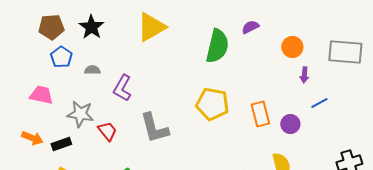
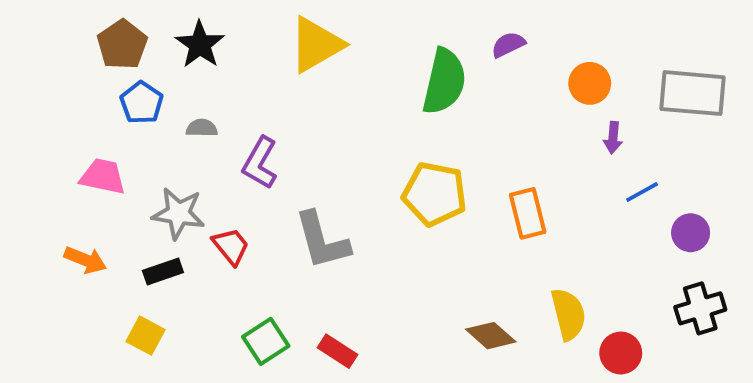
brown pentagon: (51, 27) -> (122, 45), turned -30
purple circle: (290, 124) -> (691, 233), moved
black rectangle: (61, 144) -> (163, 272), moved

